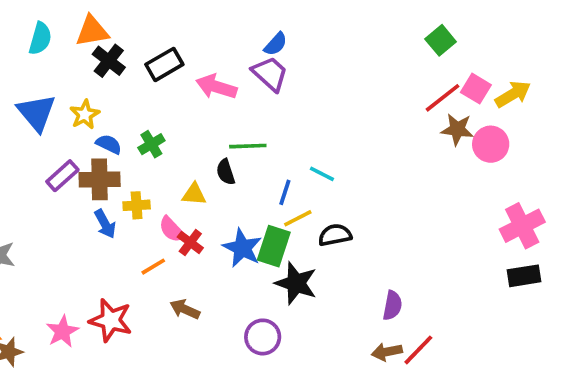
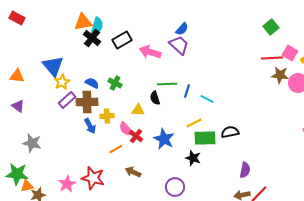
cyan semicircle: (40, 39) -> (97, 26), moved
red line: (442, 98) -> (272, 58), turned 35
yellow star: (85, 115) -> (62, 82), moved
green cross: (151, 144) -> (115, 83), turned -32
blue line: (285, 192) -> (187, 91), moved
black semicircle: (335, 235) -> (230, 132), moved
green rectangle: (274, 246) -> (205, 138), moved, turned 70
black star: (296, 283) -> (193, 158), size x0.7

